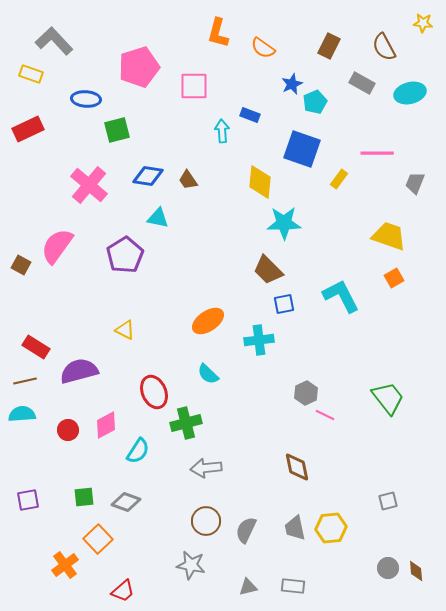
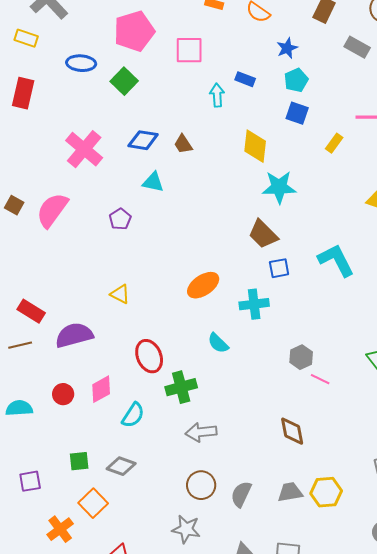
cyan pentagon: (315, 102) -> (296, 80), moved
red rectangle: (28, 129) -> (23, 93), turned -52
green square: (117, 130) -> (124, 81), moved, turned -32
blue square: (302, 149) -> (297, 113), size x0.6
purple pentagon: (125, 255) -> (120, 219), size x0.6
brown square: (21, 265) -> (14, 205), moved
cyan semicircle: (208, 374) -> (218, 343), moved
cyan semicircle: (22, 414) -> (19, 408), moved
purple square: (28, 500) -> (30, 481), moved
gray trapezoid: (295, 528) -> (290, 492), turned 92

